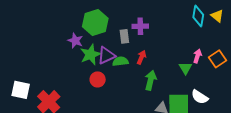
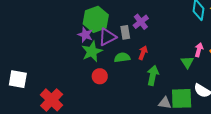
purple cross: (140, 26) -> (141, 22), turned -35
purple star: (75, 41) -> (85, 35), moved
purple triangle: (106, 55) -> (107, 37), moved
white square: (21, 90) -> (18, 79), moved

